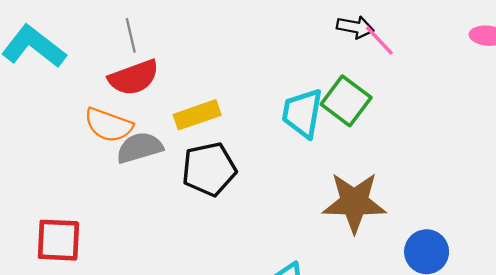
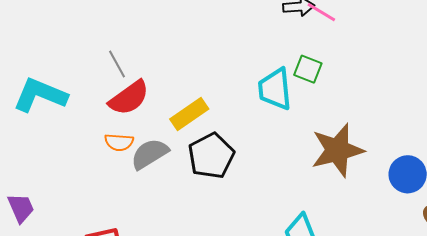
green square: (346, 101) -> (308, 69), size x0.7
orange semicircle: (109, 125) -> (119, 142), size x0.7

